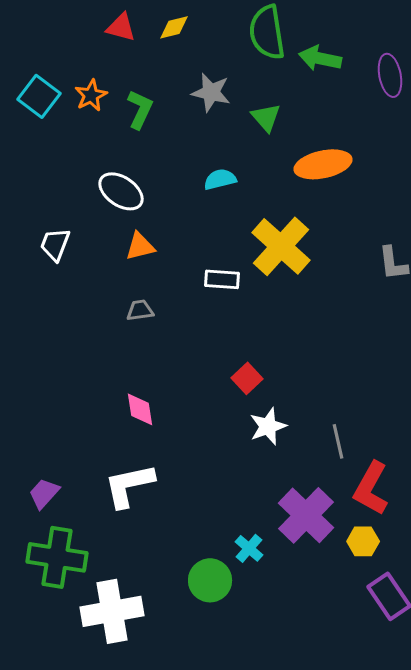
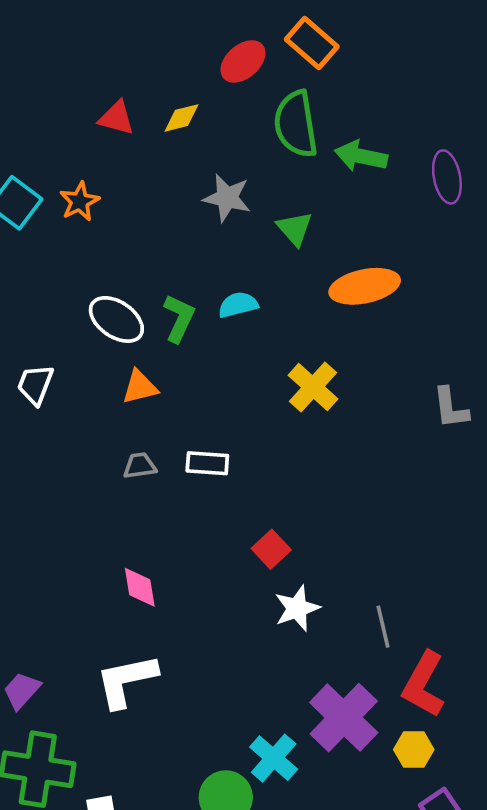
green L-shape: (140, 109) -> (179, 318), moved
yellow cross: (281, 246) -> (313, 387), size x0.7
white rectangle: (222, 279) -> (207, 463), moved
cyan cross: (249, 548) -> (274, 758), size x1.4

